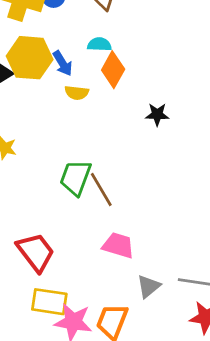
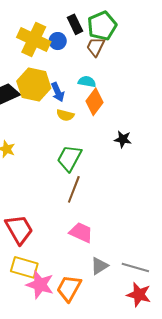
green trapezoid: (76, 178) -> (69, 158), moved
brown line: (101, 189) -> (74, 189), turned 44

